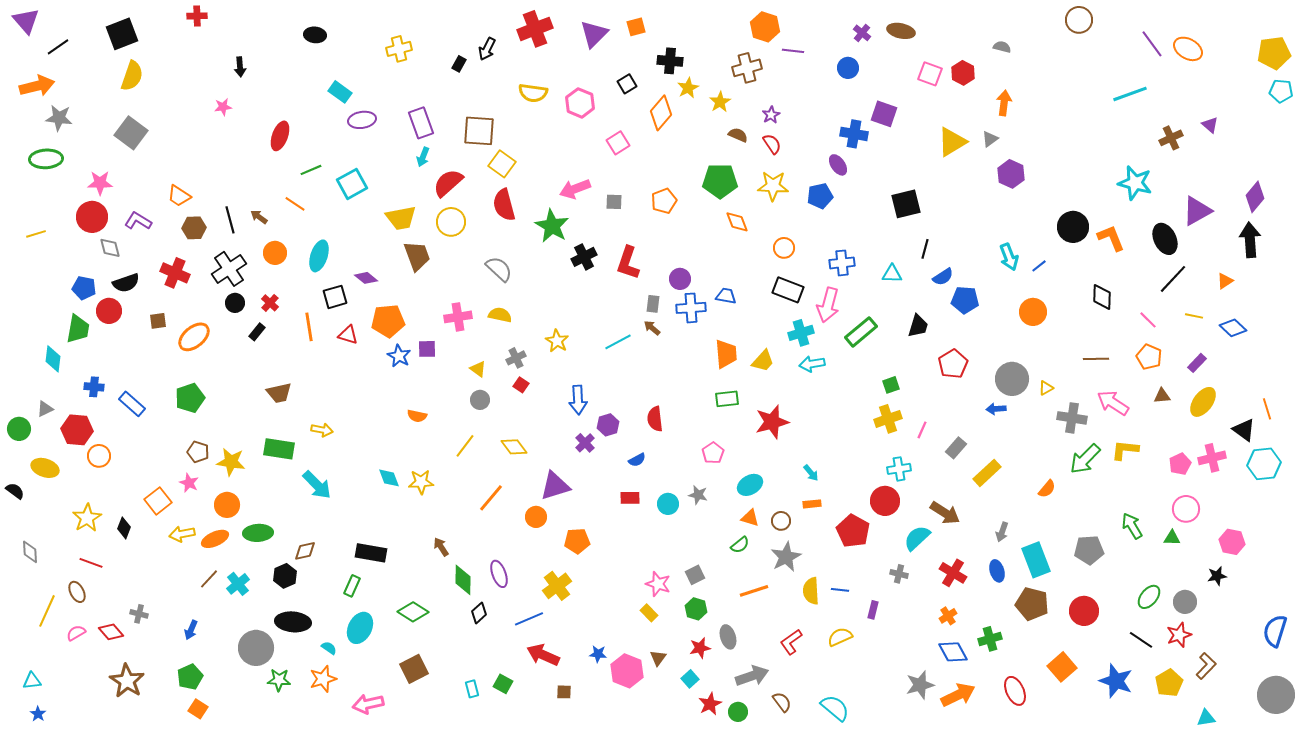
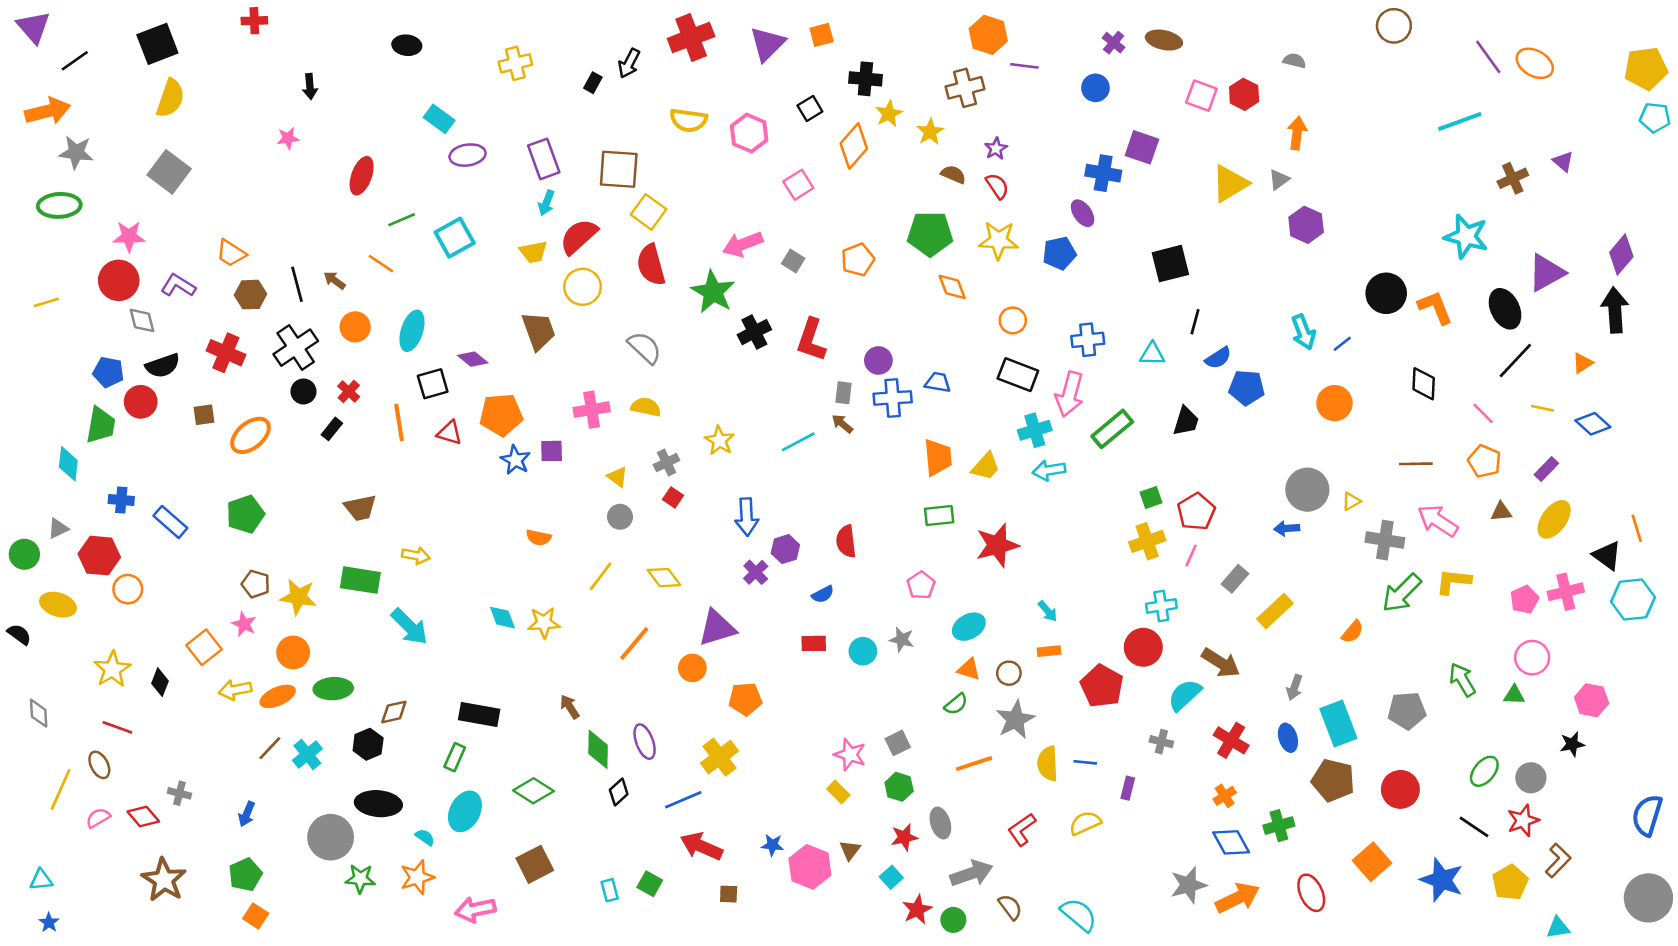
gray square: (614, 202) -> (793, 261), turned 30
yellow trapezoid: (401, 218) -> (533, 252), moved, size x0.7
red pentagon: (953, 364) -> (1196, 512), moved

